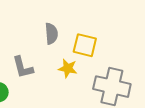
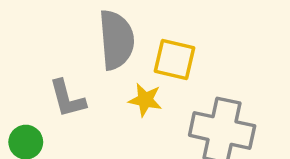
gray semicircle: (51, 34) -> (116, 40), size x1.6

